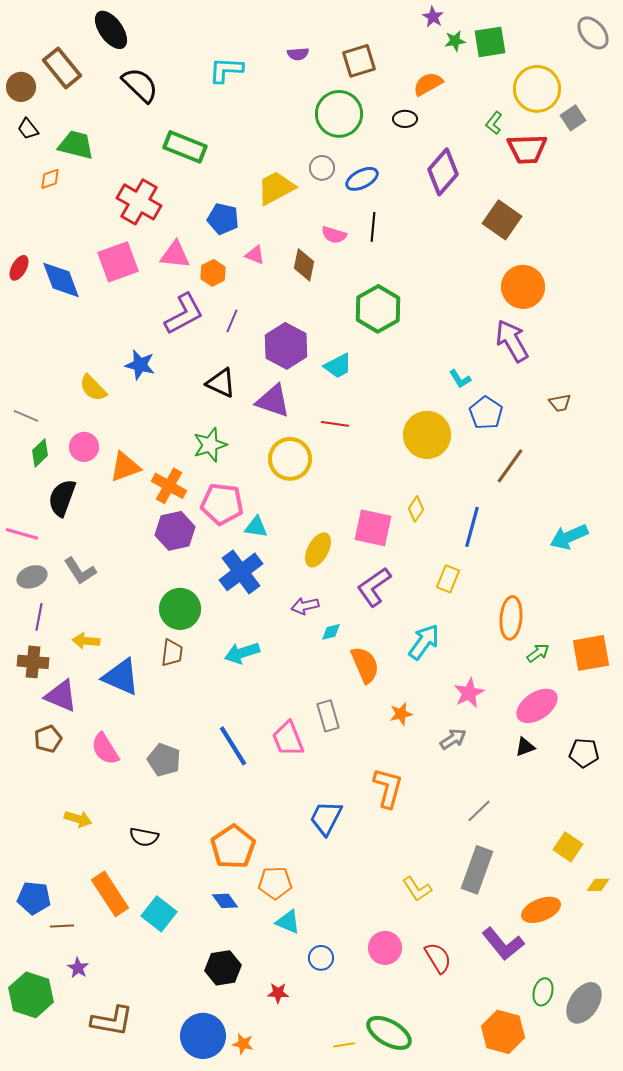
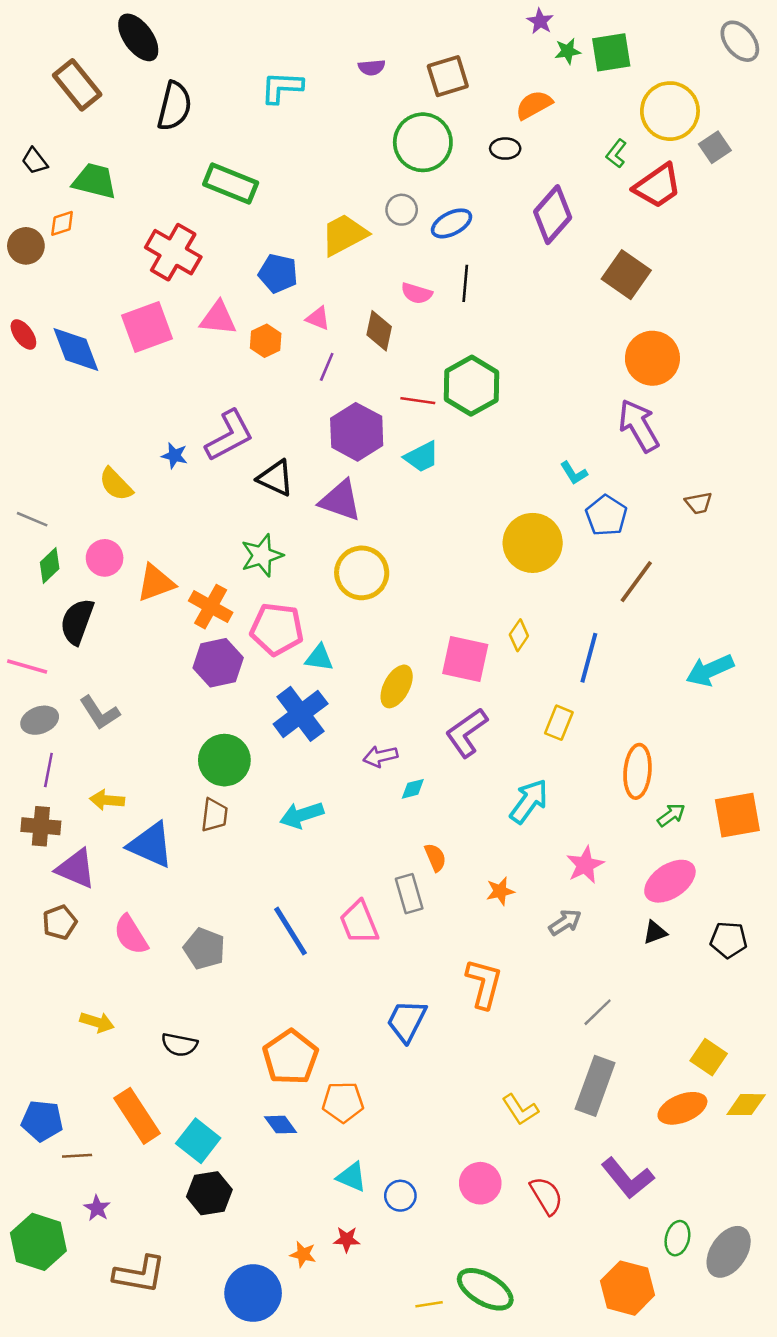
black semicircle: (140, 85) -> (174, 106), turned 60
brown circle: (21, 87) -> (26, 246), moved
red trapezoid: (527, 149) -> (657, 186), turned -33
red ellipse: (19, 268) -> (23, 334), turned -65
purple L-shape: (184, 314) -> (229, 436), moved
purple line: (232, 321) -> (327, 367), moved
blue star: (140, 365) -> (174, 456), size x0.7
red line: (335, 424) -> (418, 401), moved
orange semicircle: (365, 665) -> (435, 857), moved, size x0.6
yellow diamond: (598, 885) -> (746, 1105), size x1.4
orange ellipse: (541, 910) -> (682, 1108), moved
cyan triangle: (288, 922) -> (352, 1177), moved
black hexagon: (223, 968) -> (209, 1193), moved
orange star: (243, 1044) -> (303, 1254), moved

